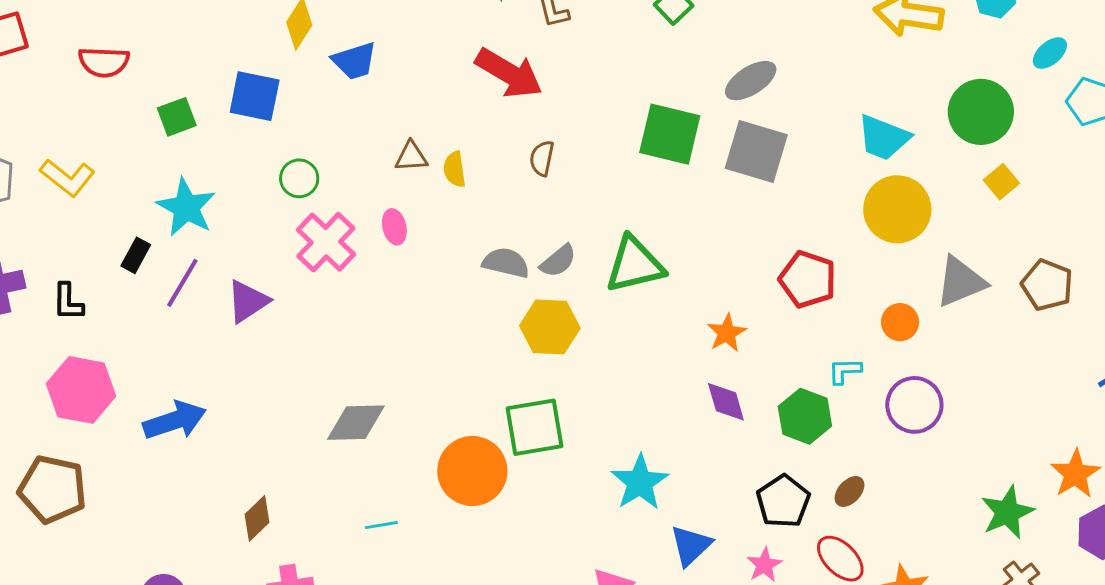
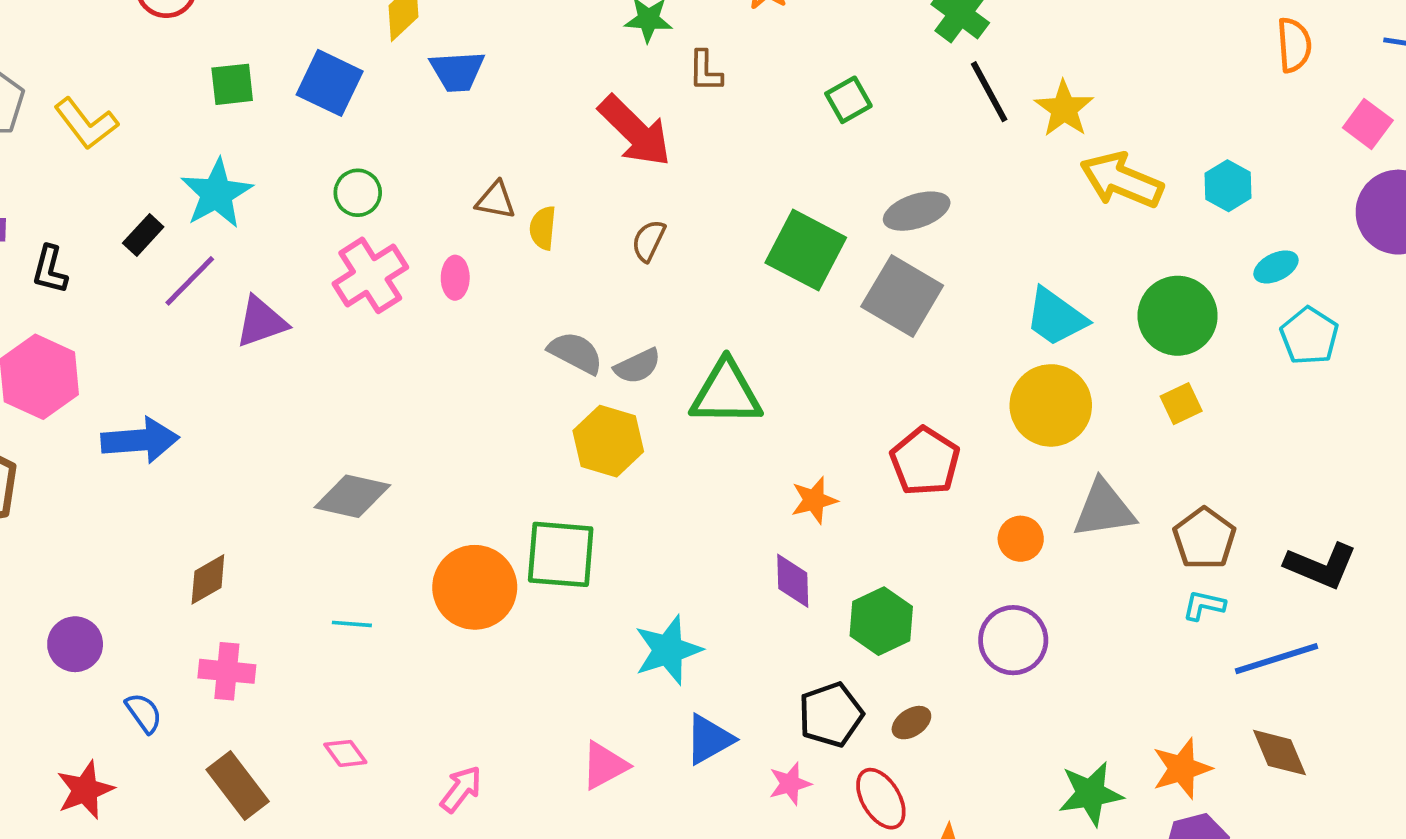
cyan L-shape: (845, 371) -> (1204, 605), moved

